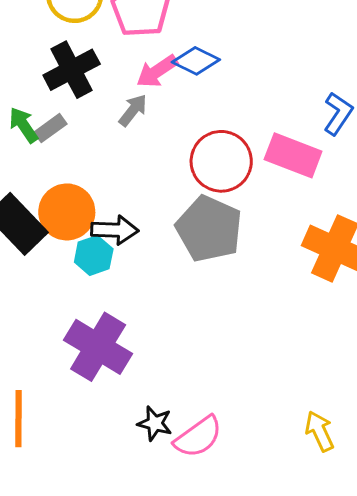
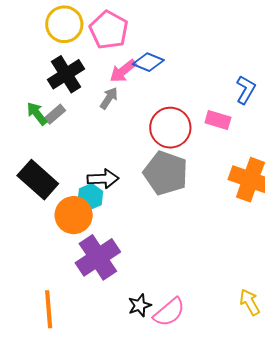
pink rectangle: (293, 155) -> (218, 120), size x0.7
orange circle: (67, 212) -> (74, 215), moved
purple cross: (98, 347) -> (98, 257), turned 30
black star: (155, 423) -> (140, 305), turned -30

